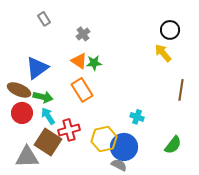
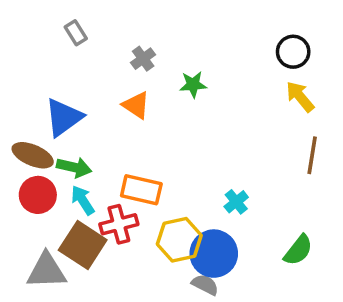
yellow arrow: (163, 53) -> (300, 97), moved
green star: (94, 63) -> (193, 85), moved
orange rectangle: (82, 90) -> (141, 190), moved, turned -45
cyan cross: (137, 117) -> (236, 202), turned 32

